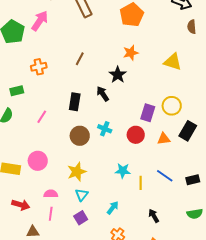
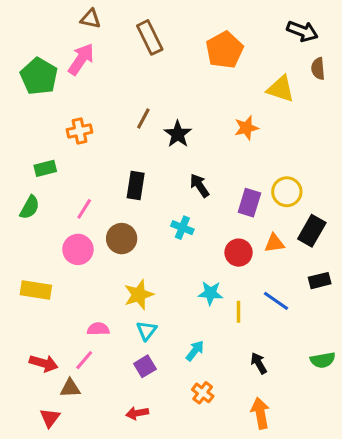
orange star: (131, 53) -> (246, 128), moved
yellow triangle: (173, 62) -> (281, 89), moved
black star: (118, 75) -> (178, 134), moved
black arrow: (103, 94) -> (200, 186), moved
red circle: (136, 135) -> (239, 253), moved
brown circle: (80, 136) -> (122, 239), moved
pink circle: (38, 161) -> (78, 249), moved
black rectangle: (193, 180) -> (320, 281), moved
red arrow: (21, 205) -> (44, 363), moved
pink line: (51, 214) -> (84, 360), moved, turned 32

